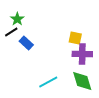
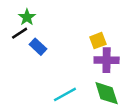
yellow square: (75, 38) -> (98, 41), turned -32

